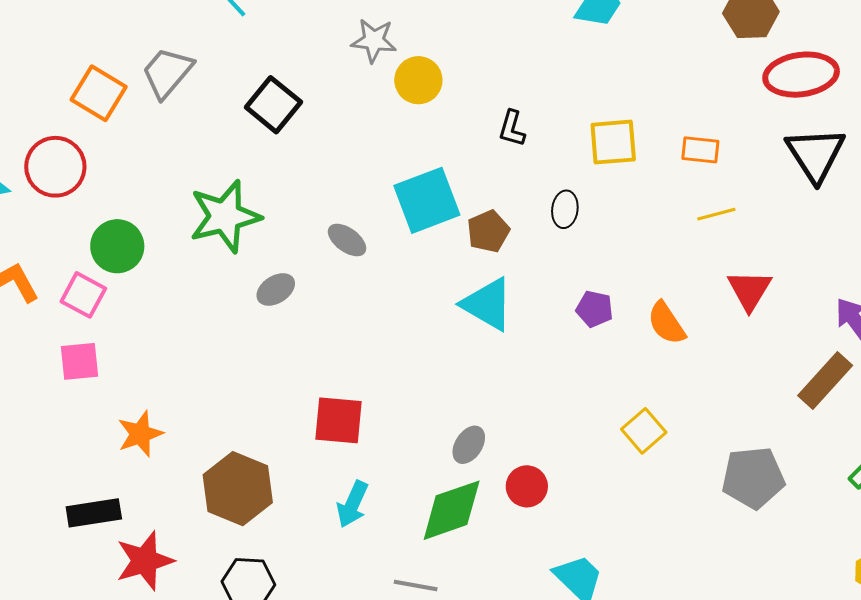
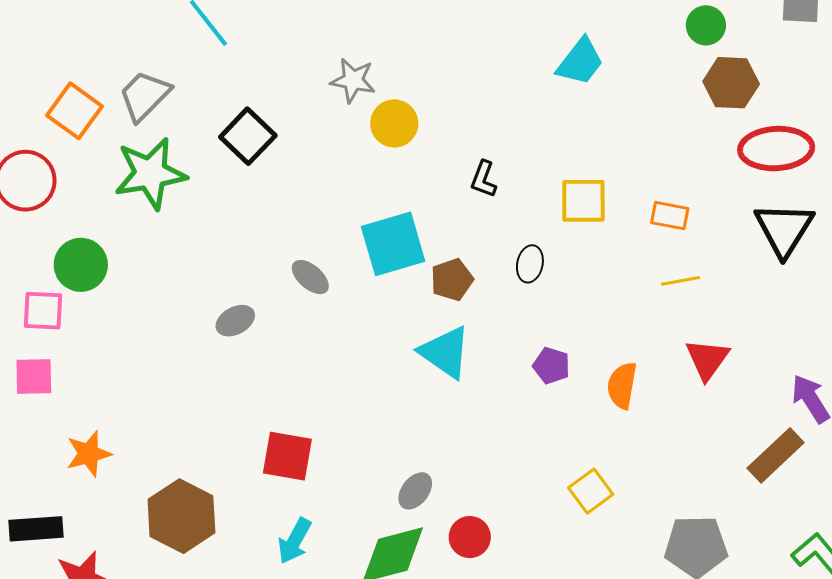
green star: (225, 216) -> (150, 173), moved
pink square: (83, 295) -> (43, 311), turned -30
orange semicircle: (666, 323) -> (622, 385), turned 39

